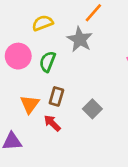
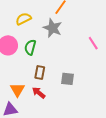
orange triangle: (30, 104) -> (17, 90), moved
gray square: (92, 109) -> (68, 79), turned -32

